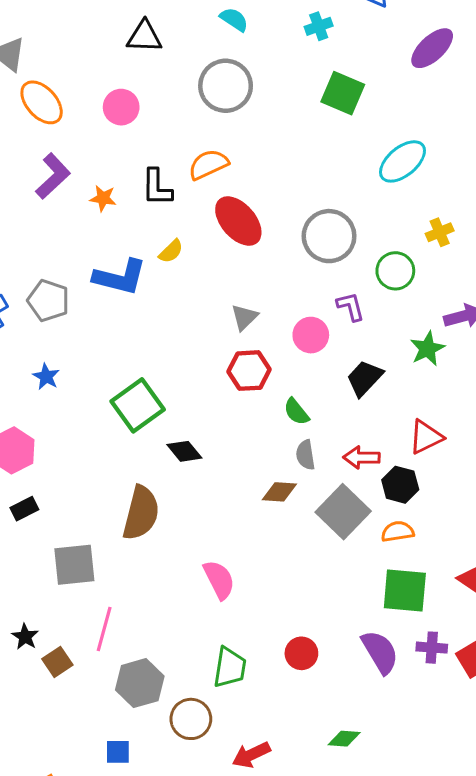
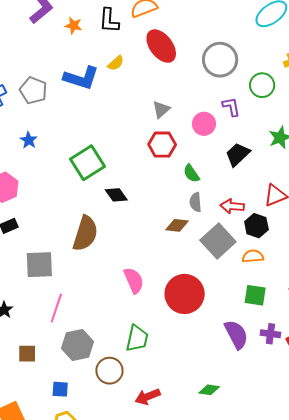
green square: (405, 590) -> (255, 295), size x0.7
red circle: (301, 653) -> (185, 294), moved, size x1.8
brown square: (57, 662) -> (27, 354), moved, turned 30

